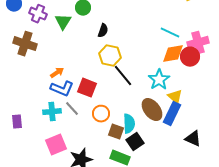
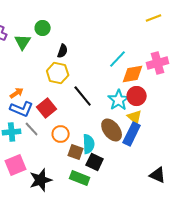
cyan line: (170, 33) -> (118, 59), moved, turned -72
yellow hexagon: (110, 56) -> (58, 73), moved
red circle: (190, 57) -> (137, 96), moved
red square: (87, 88) -> (47, 108), turned 30
black triangle: (193, 139) -> (158, 175), moved
black square: (135, 142) -> (95, 162), turned -30

